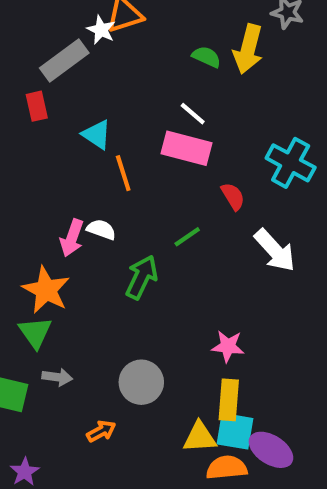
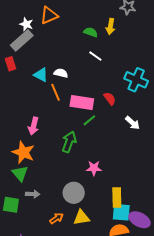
white star: (101, 30) -> (26, 24), moved
yellow arrow: (248, 49) -> (110, 27), size x0.7
white line: (193, 114) -> (95, 56), moved
pink rectangle: (186, 148) -> (82, 102), moved
white semicircle: (101, 229) -> (61, 73), moved
white arrow: (275, 250) -> (132, 123), size x0.7
pink star: (228, 346) -> (94, 168), moved
yellow triangle: (200, 437) -> (81, 218), moved

